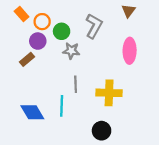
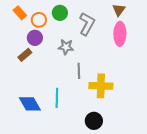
green circle: (62, 31) -> (60, 13), moved
pink ellipse: (130, 51) -> (120, 34), moved
gray line: (76, 84) -> (79, 71), moved

